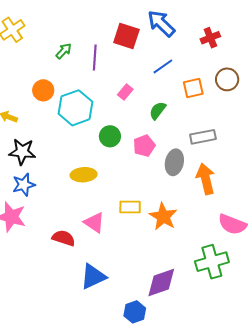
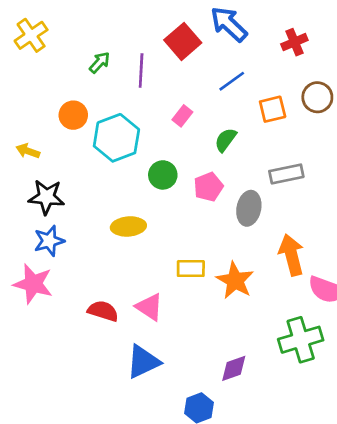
red square: (126, 36) -> (183, 41), turned 32
orange arrow: (206, 179) -> (291, 255), moved
pink triangle: (94, 223) -> (149, 307), moved
purple diamond: (161, 282) -> (234, 368), size x0.7

